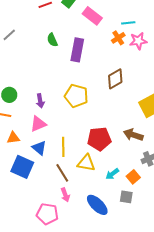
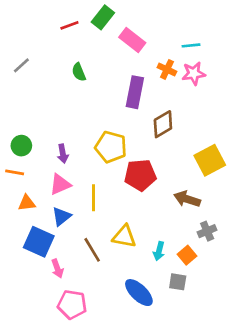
cyan line: (128, 23) -> (191, 45), moved
orange cross: (118, 38) -> (167, 69), turned -32
purple rectangle: (77, 50) -> (135, 92), moved
red pentagon: (99, 139) -> (140, 175), moved
yellow line: (63, 147) -> (93, 198), moved
blue triangle: (39, 148) -> (61, 216), turned 42
cyan arrow: (112, 174) -> (159, 251), turned -40
pink arrow: (65, 195) -> (57, 268), moved

